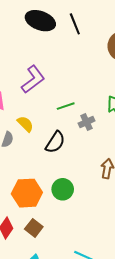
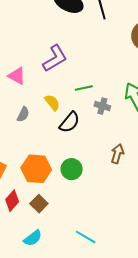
gray cross: (86, 122) -> (102, 106), turned 35
yellow semicircle: (25, 124) -> (52, 102), moved

